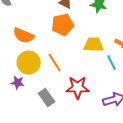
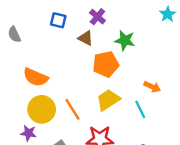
orange pentagon: (63, 25) -> (106, 64), moved
yellow trapezoid: (94, 45) -> (108, 100), moved, turned -35

